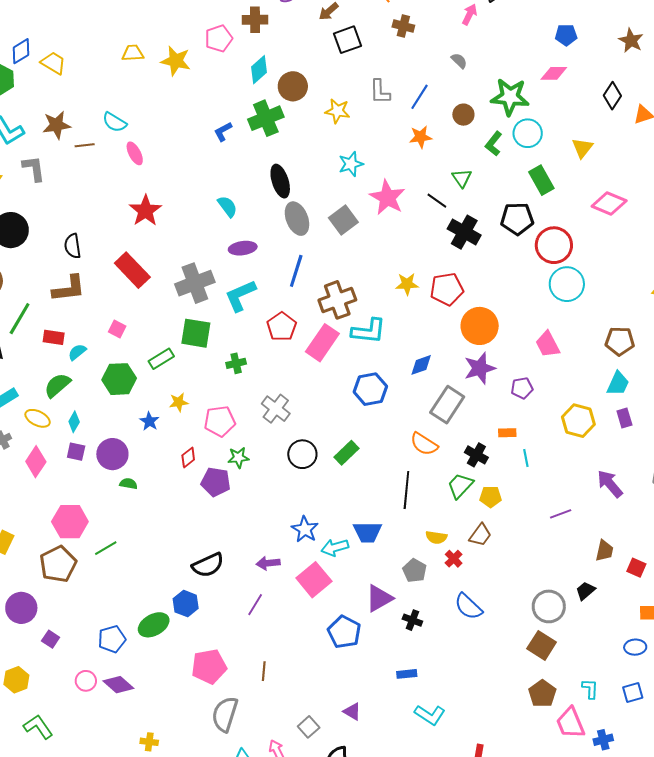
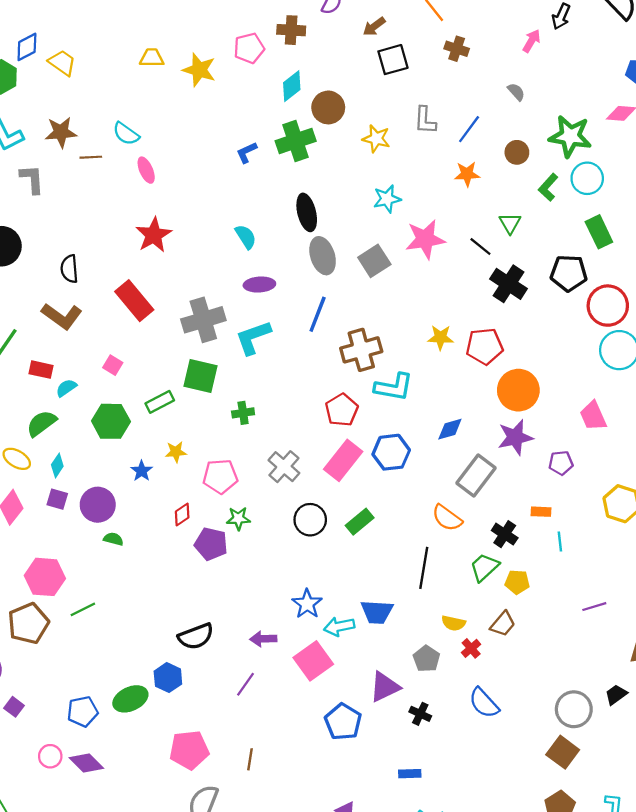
pink star: (387, 198) -> (425, 239), turned 30
brown L-shape: (69, 289) -> (62, 316), turned 39
red pentagon: (282, 327) -> (342, 410), moved
pink rectangle: (322, 343) -> (343, 460), moved

